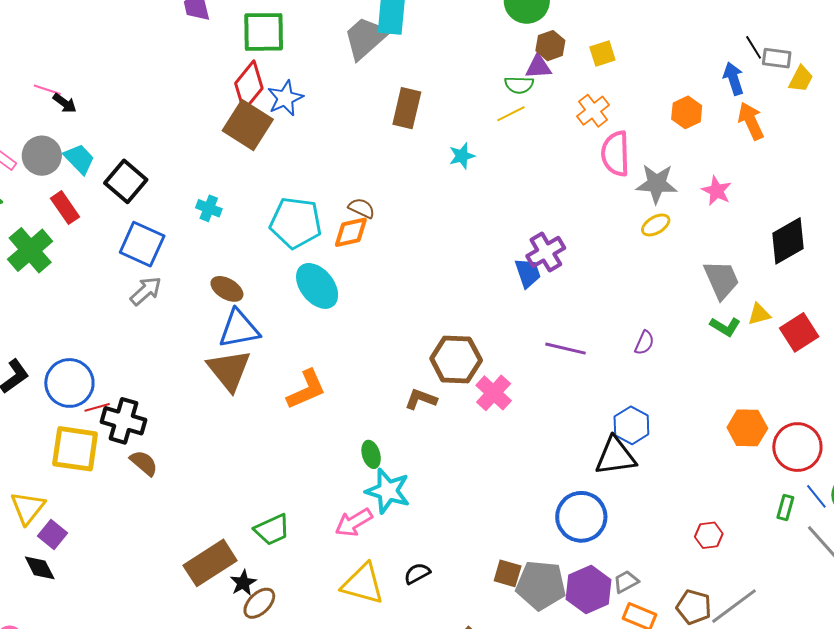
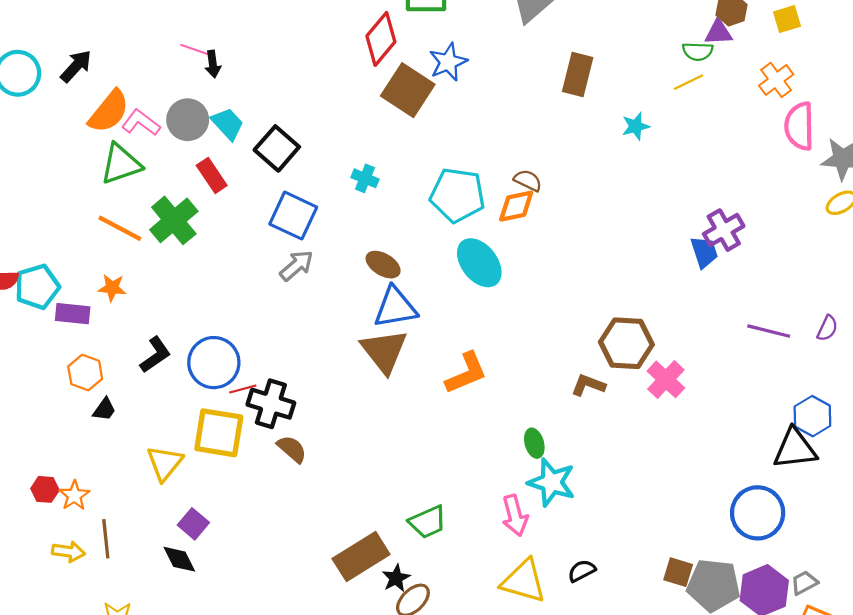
red diamond: (249, 86) -> (381, 39), moved
black arrow: (65, 103) -> (213, 64), turned 45
purple line: (566, 349) -> (769, 331), moved
yellow triangle: (28, 508) -> (165, 463), moved
pink arrow: (354, 522) -> (515, 515), turned -75

